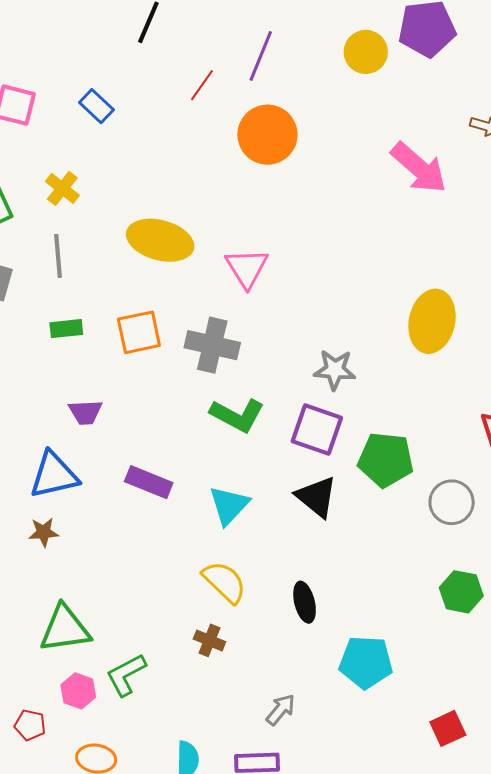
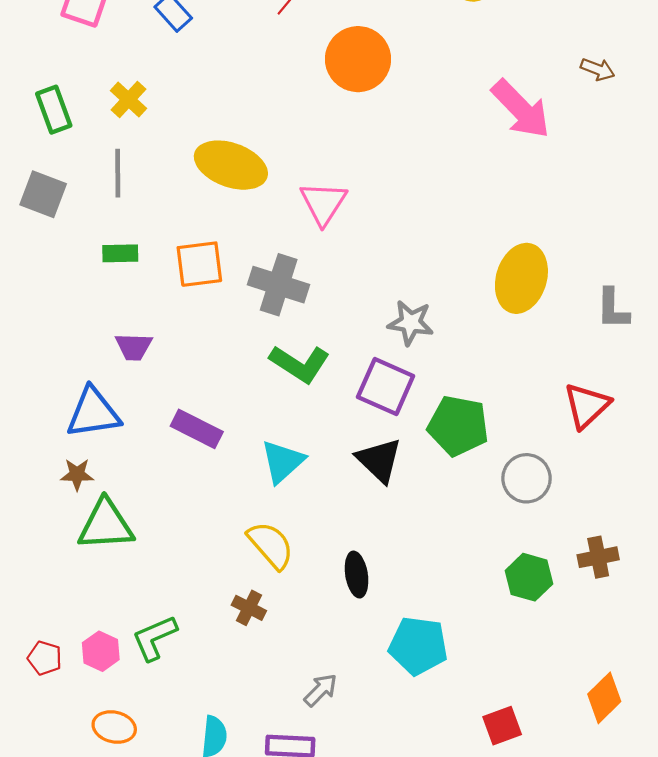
green triangle: (65, 629) -> (106, 525), moved
red pentagon: (30, 725) -> (45, 658), moved

